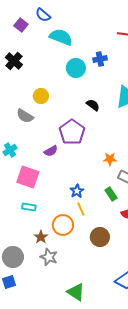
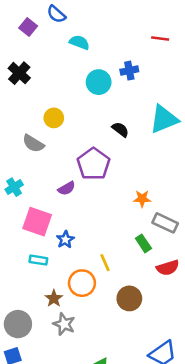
cyan semicircle: (61, 37) -> (79, 42), size x0.7
blue star: (77, 191) -> (65, 240), moved

